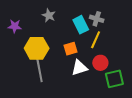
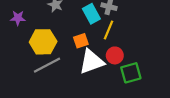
white triangle: (79, 68) -> (92, 62), size x1.4
gray line: (39, 69) -> (47, 65), turned 75

